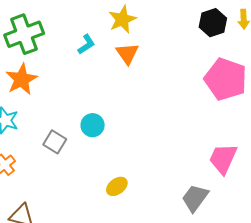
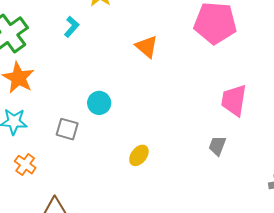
orange triangle: (127, 54) -> (147, 47), moved
gray trapezoid: (195, 198) -> (217, 146), size x0.7

